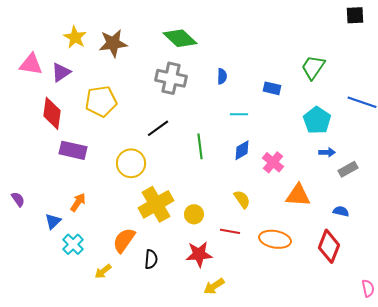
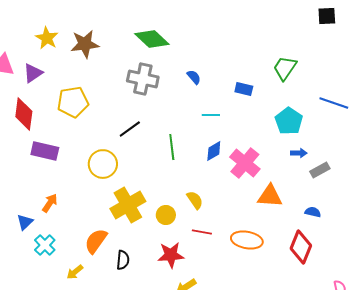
blue semicircle: (222, 76) -> (194, 77), turned -42
pink cross: (273, 162) -> (245, 163), size x1.4
yellow semicircle: (242, 199) -> (195, 200), moved

